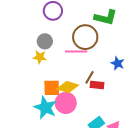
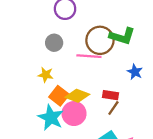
green L-shape: (106, 17) -> (122, 36), moved
yellow star: (40, 57) -> (46, 75), moved
brown line: (89, 77) -> (113, 108), moved
orange square: (52, 88) -> (59, 96), turned 36

